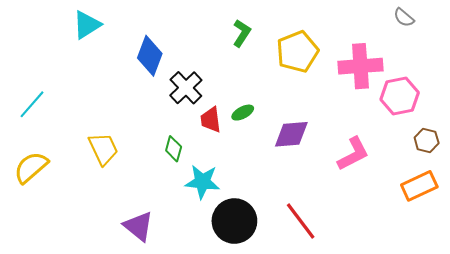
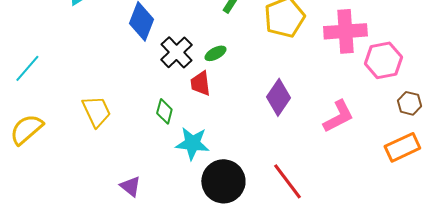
green ellipse: (243, 113) -> (215, 53), moved
purple diamond: (291, 134) -> (278, 97), turned -51
purple triangle: (138, 226) -> (130, 186), size x0.7

